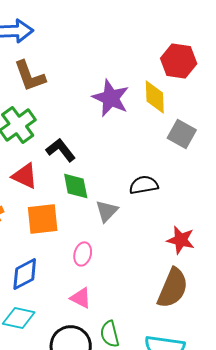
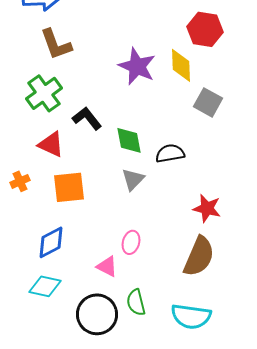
green diamond: (76, 186) -> (129, 140), moved
pink ellipse: (83, 254) -> (131, 242), moved

